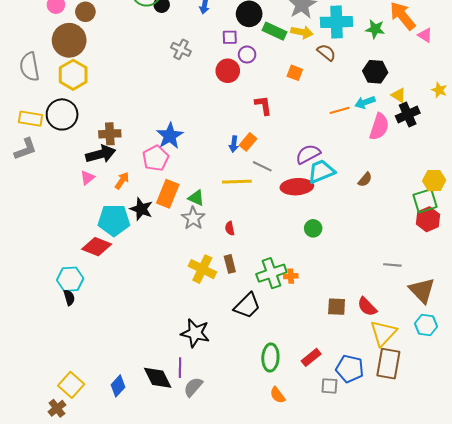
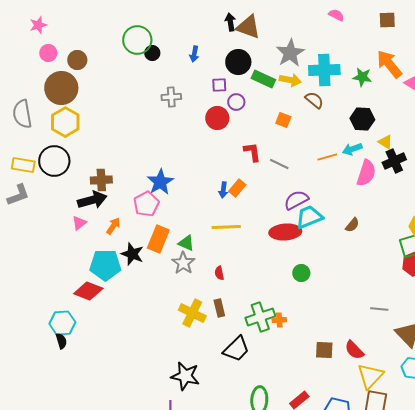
gray cross: (181, 49) -> (171, 97), turned -30
gray line: (262, 166) -> (279, 164), moved

